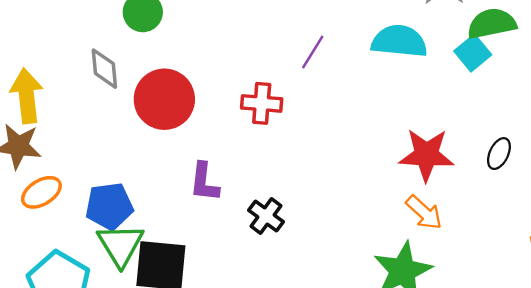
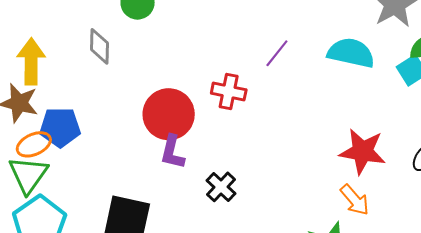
red circle: (164, 99) -> (169, 114), moved
blue pentagon: (109, 206) -> (60, 127), moved
green triangle: (120, 245) -> (28, 175), moved

